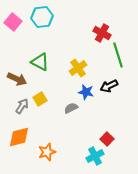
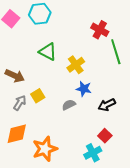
green triangle: (40, 62) -> (48, 52), moved
black arrow: (109, 86) -> (107, 105), moved
orange star: (47, 152) -> (45, 149), size x1.4

